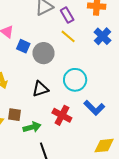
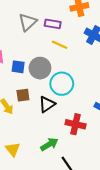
purple rectangle: (67, 15) -> (53, 24), turned -35
cyan circle: (75, 80) -> (62, 84), moved
brown square: (15, 115) -> (23, 95), moved

